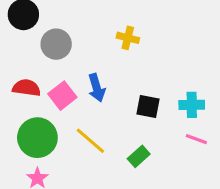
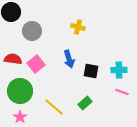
blue arrow: (97, 88) -> (69, 59), moved
yellow line: (90, 141) -> (54, 107), moved

